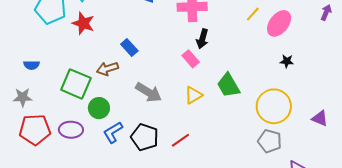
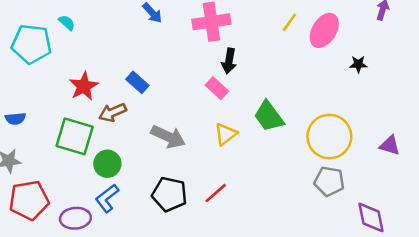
red star: (83, 23) -> (84, 86), moved, turned 30
black star: (287, 61) -> (358, 64), moved
purple ellipse: (71, 130) -> (75, 218), moved
blue L-shape: (113, 132) -> (107, 198), moved

